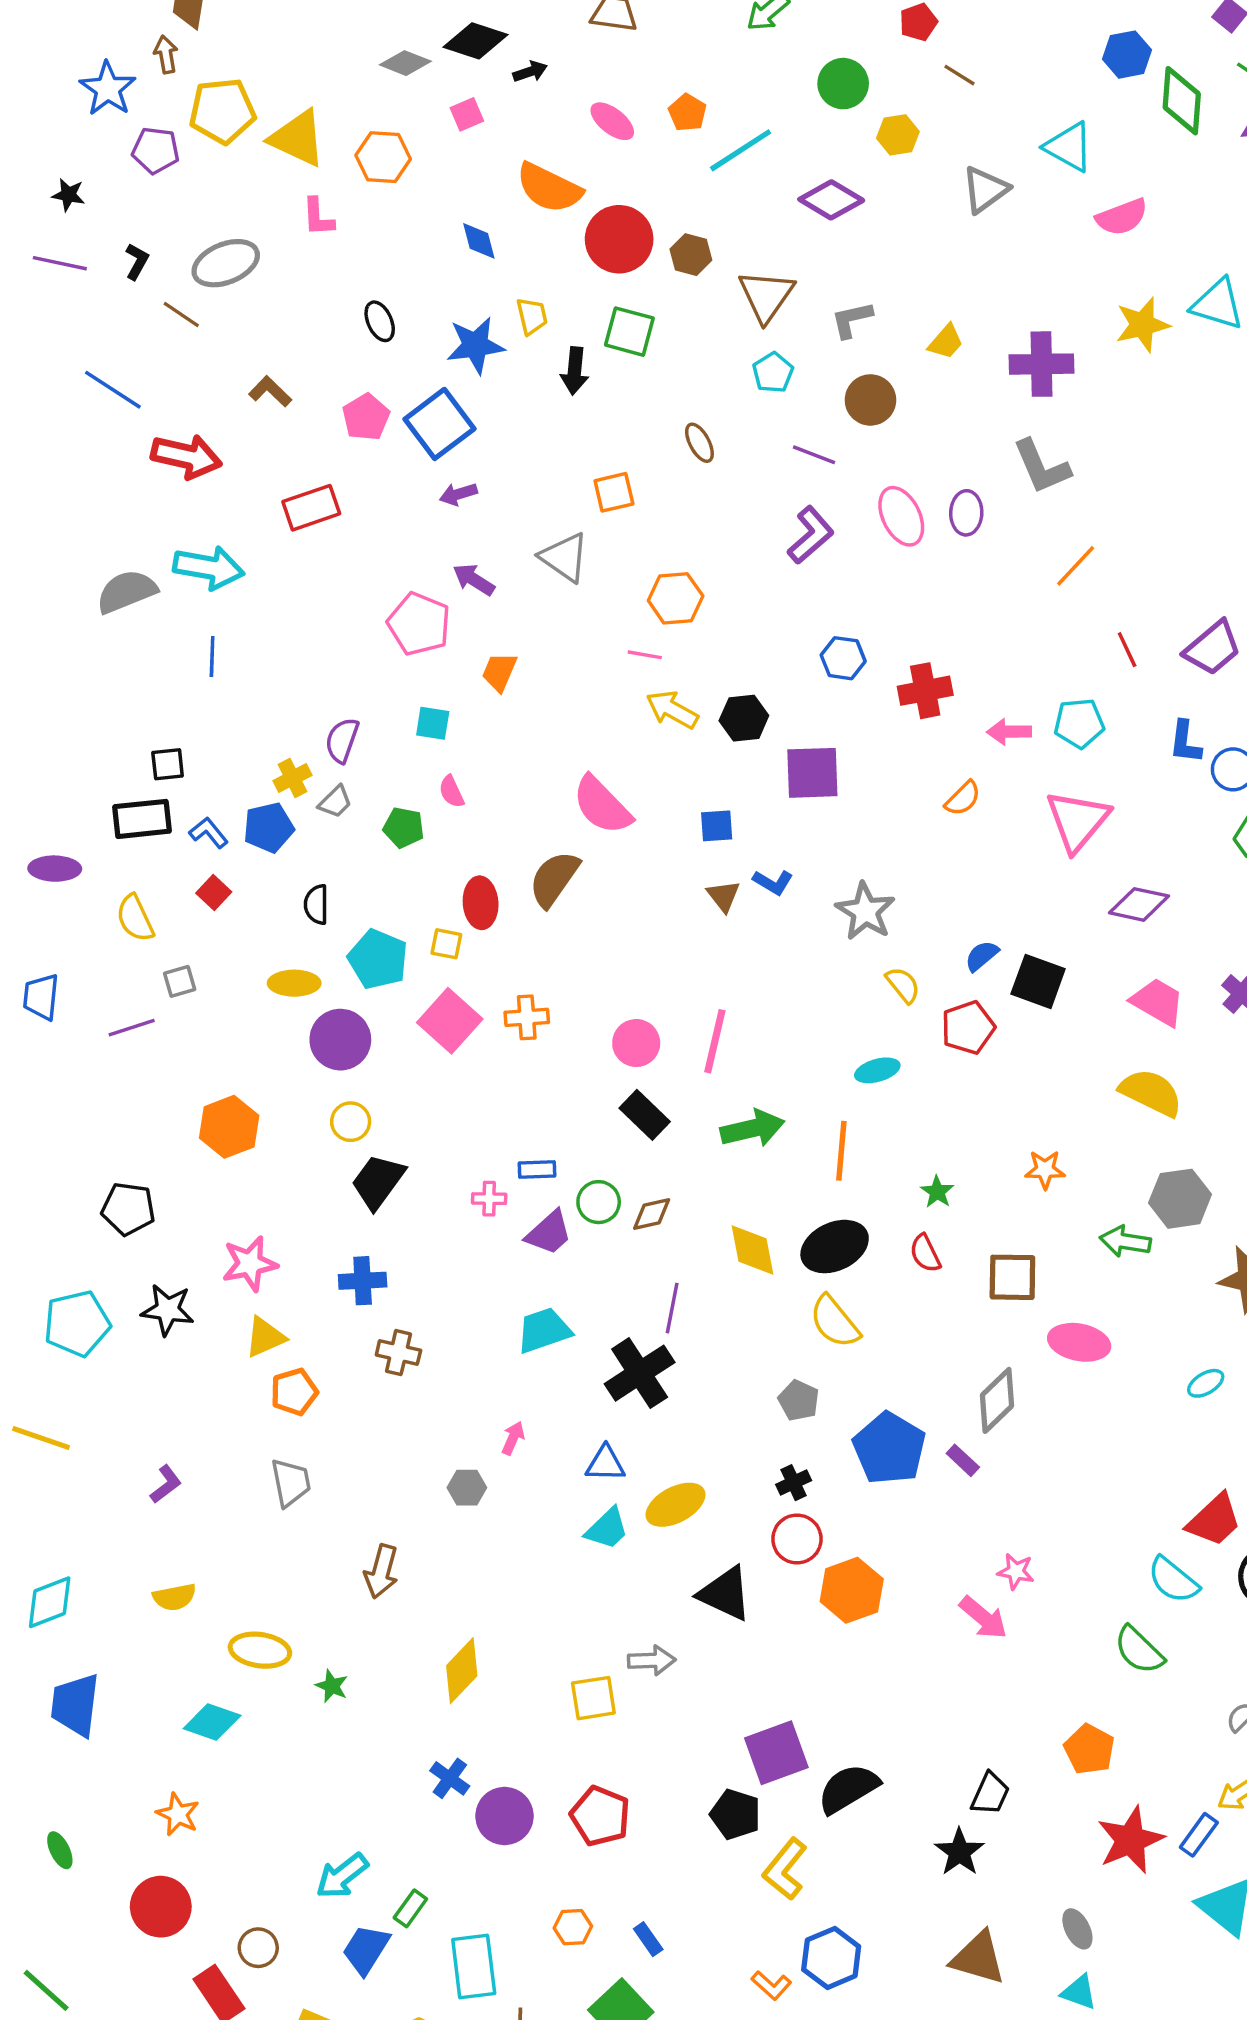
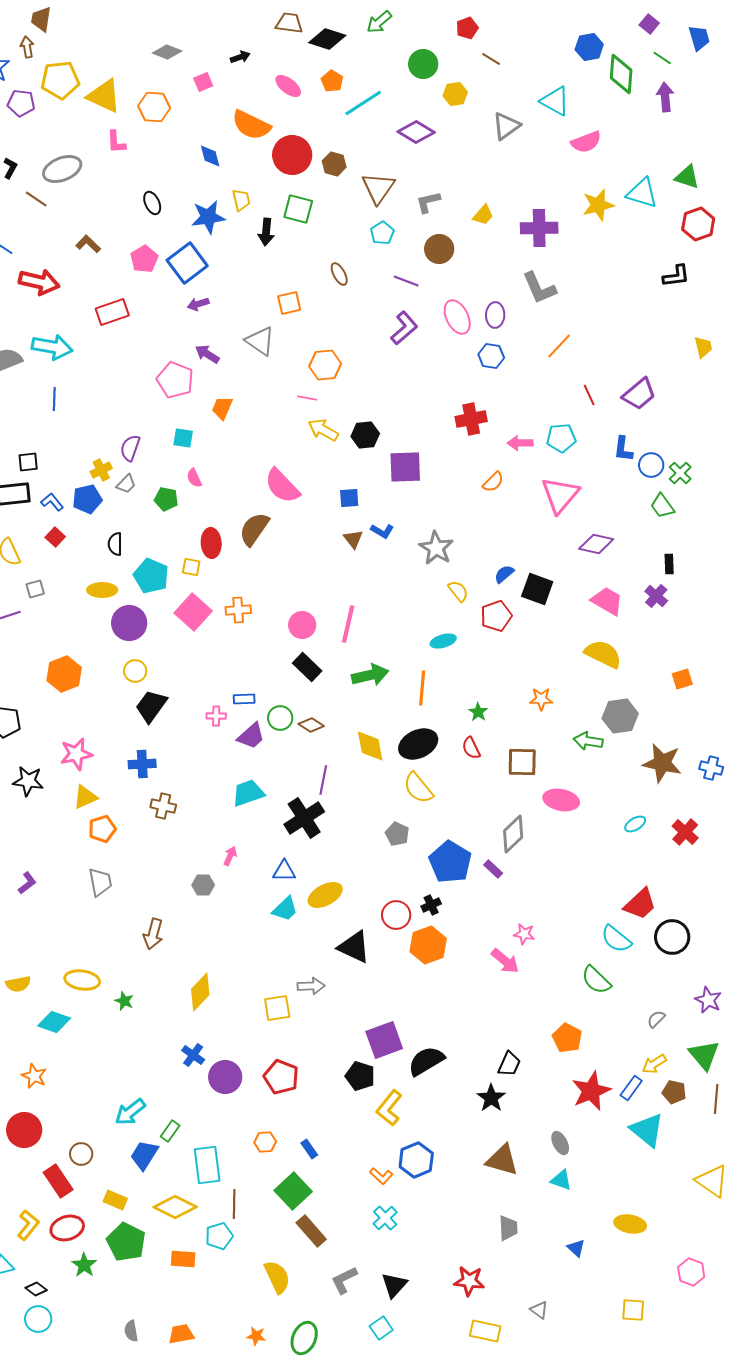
black diamond: (475, 41) -> (327, 39), moved
blue hexagon: (843, 658) -> (491, 356), moved
brown diamond: (652, 1214) -> (311, 725), turned 45
black cross: (794, 1483) -> (431, 905), moved
yellow semicircle: (174, 1597) -> (18, 984), moved

